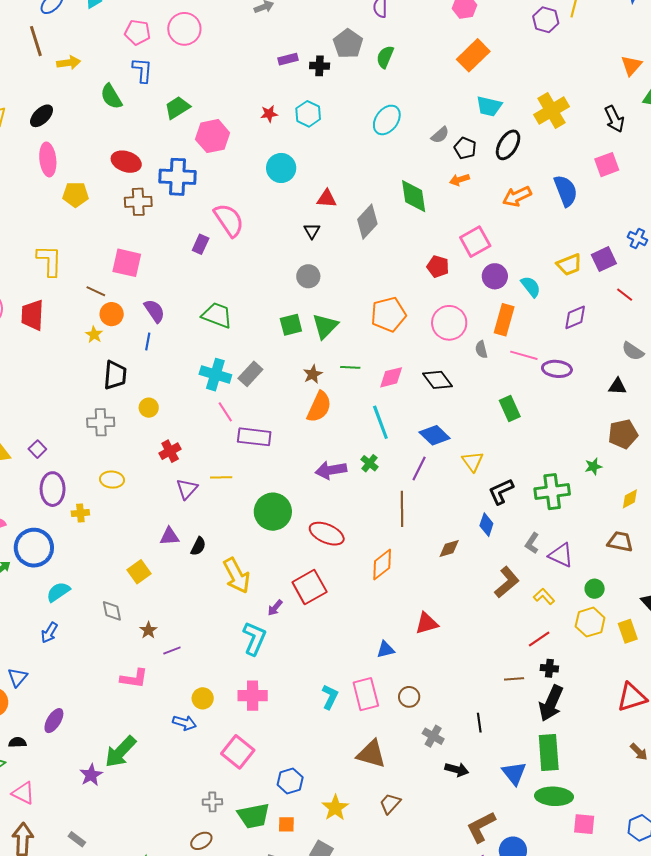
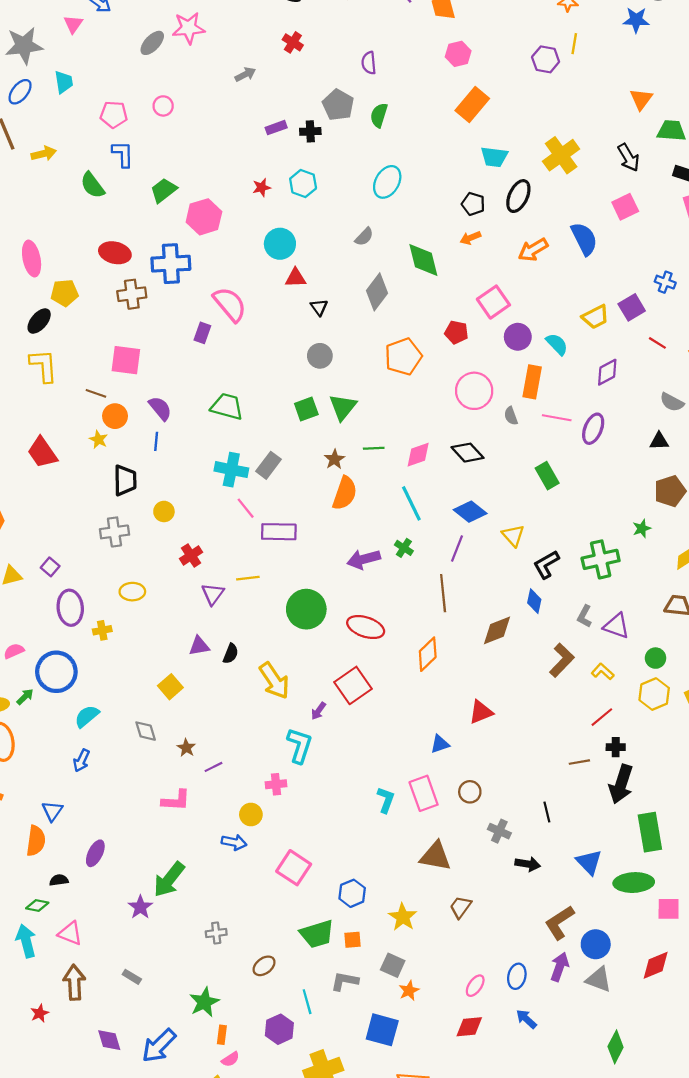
pink circle: (184, 29) -> (163, 106), size x0.6
black ellipse: (42, 116) -> (39, 321), moved
gray semicircle: (440, 135) -> (364, 237), moved
red triangle: (327, 199) -> (296, 278), moved
orange pentagon: (388, 314) -> (403, 357), moved
red trapezoid: (32, 315) -> (42, 452), moved, turned -32
purple ellipse: (557, 369) -> (593, 429), turned -68
brown diamond: (449, 548) -> (497, 630), size x1.4
pink cross: (253, 696) -> (276, 784), moved, size x0.7
green rectangle: (549, 753) -> (650, 832), moved
gray cross: (212, 802) -> (216, 933), moved

